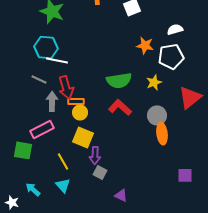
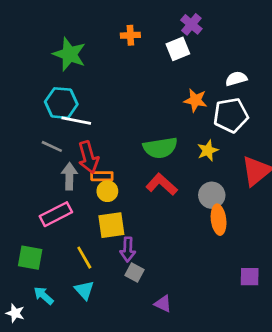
yellow square: (83, 137) -> (111, 225), turned -30
green square: (23, 150) -> (30, 258), moved

